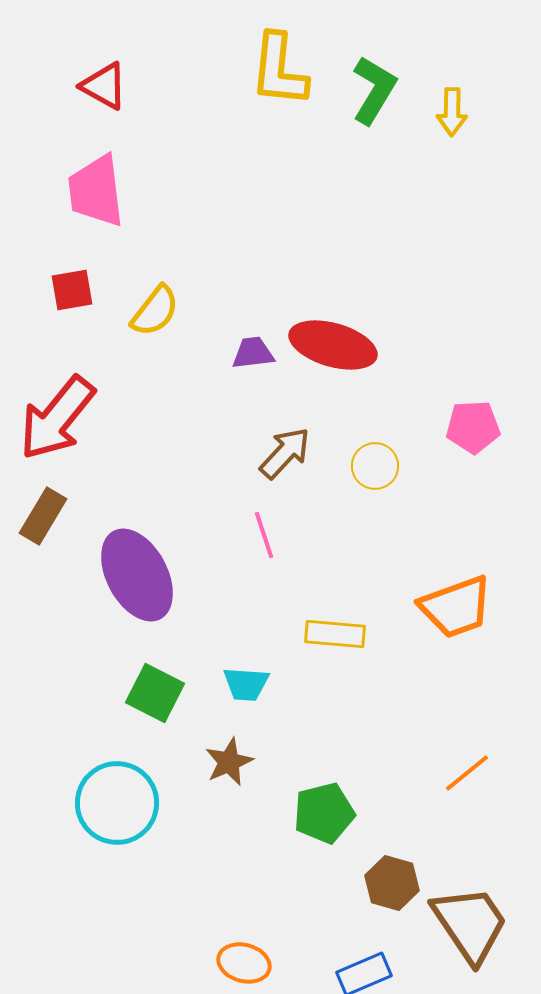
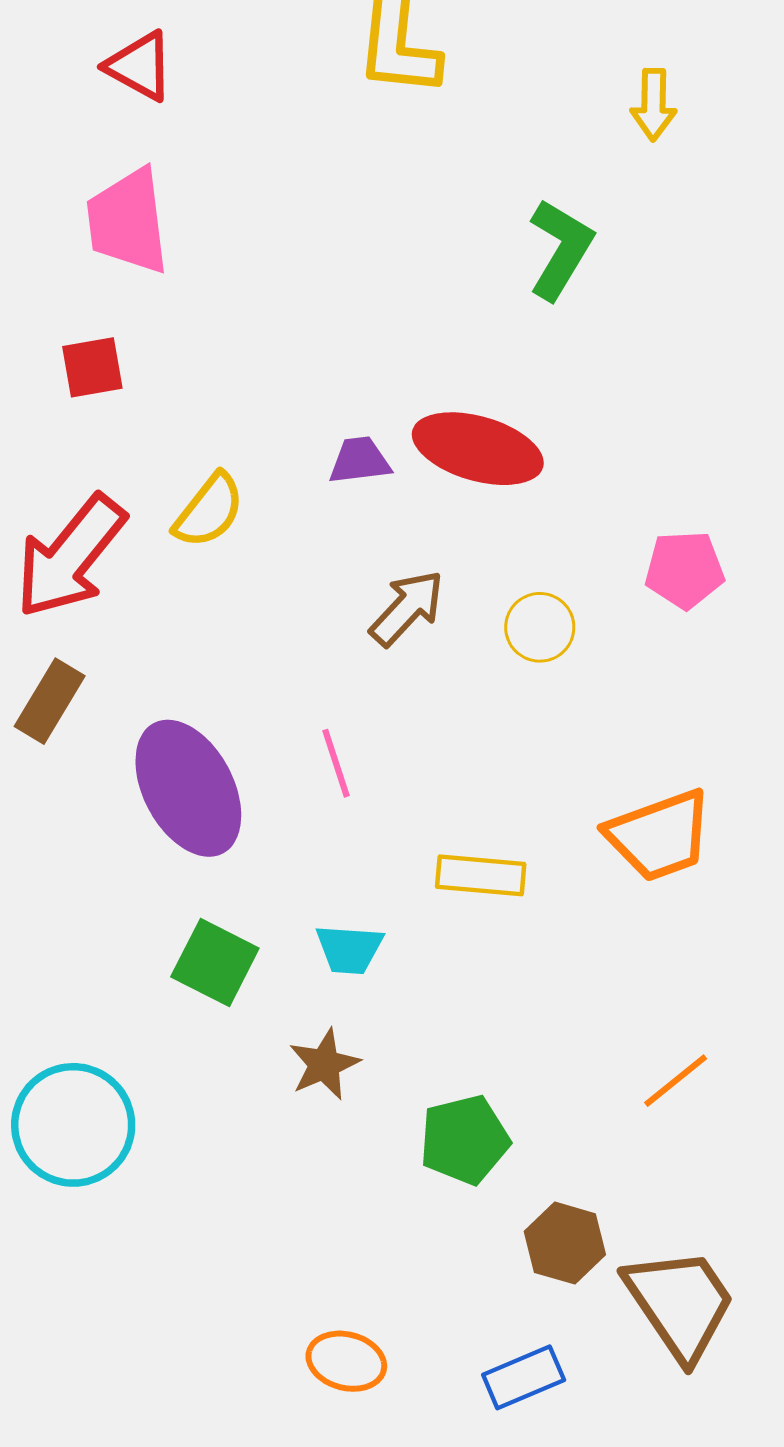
green L-shape: (374, 90) -> (560, 249), moved
yellow semicircle: (155, 311) -> (209, 511), moved
pink line: (264, 535) -> (336, 763), moved
cyan circle: (117, 803) -> (73, 1125), moved

